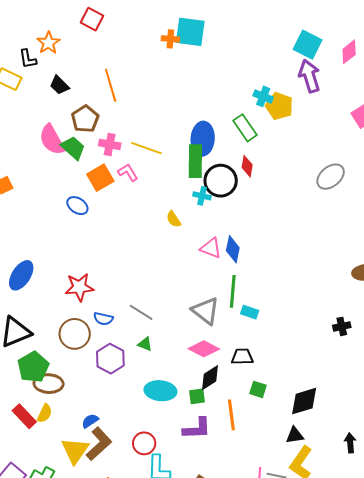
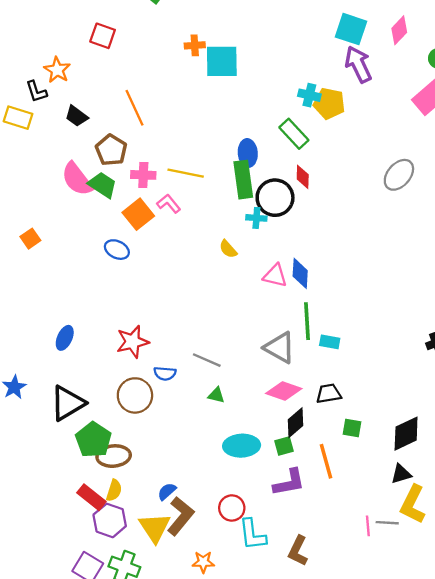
cyan square: (190, 32) -> (222, 61), moved
blue ellipse: (203, 139) -> (248, 153), size x0.7
blue ellipse: (21, 275) -> (65, 338), size x0.7
purple hexagon: (110, 359) -> (110, 520), moved

